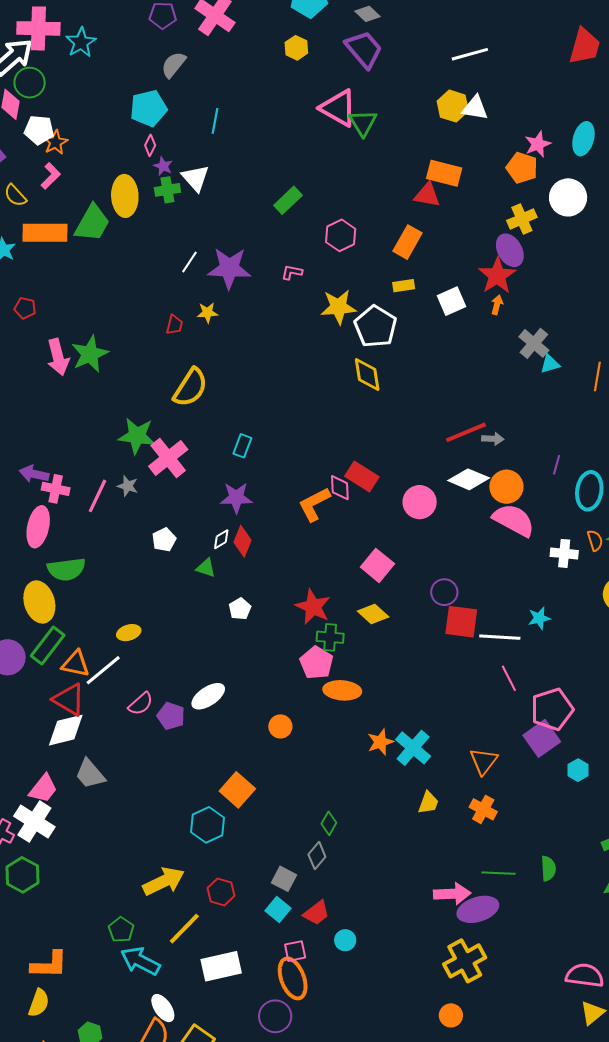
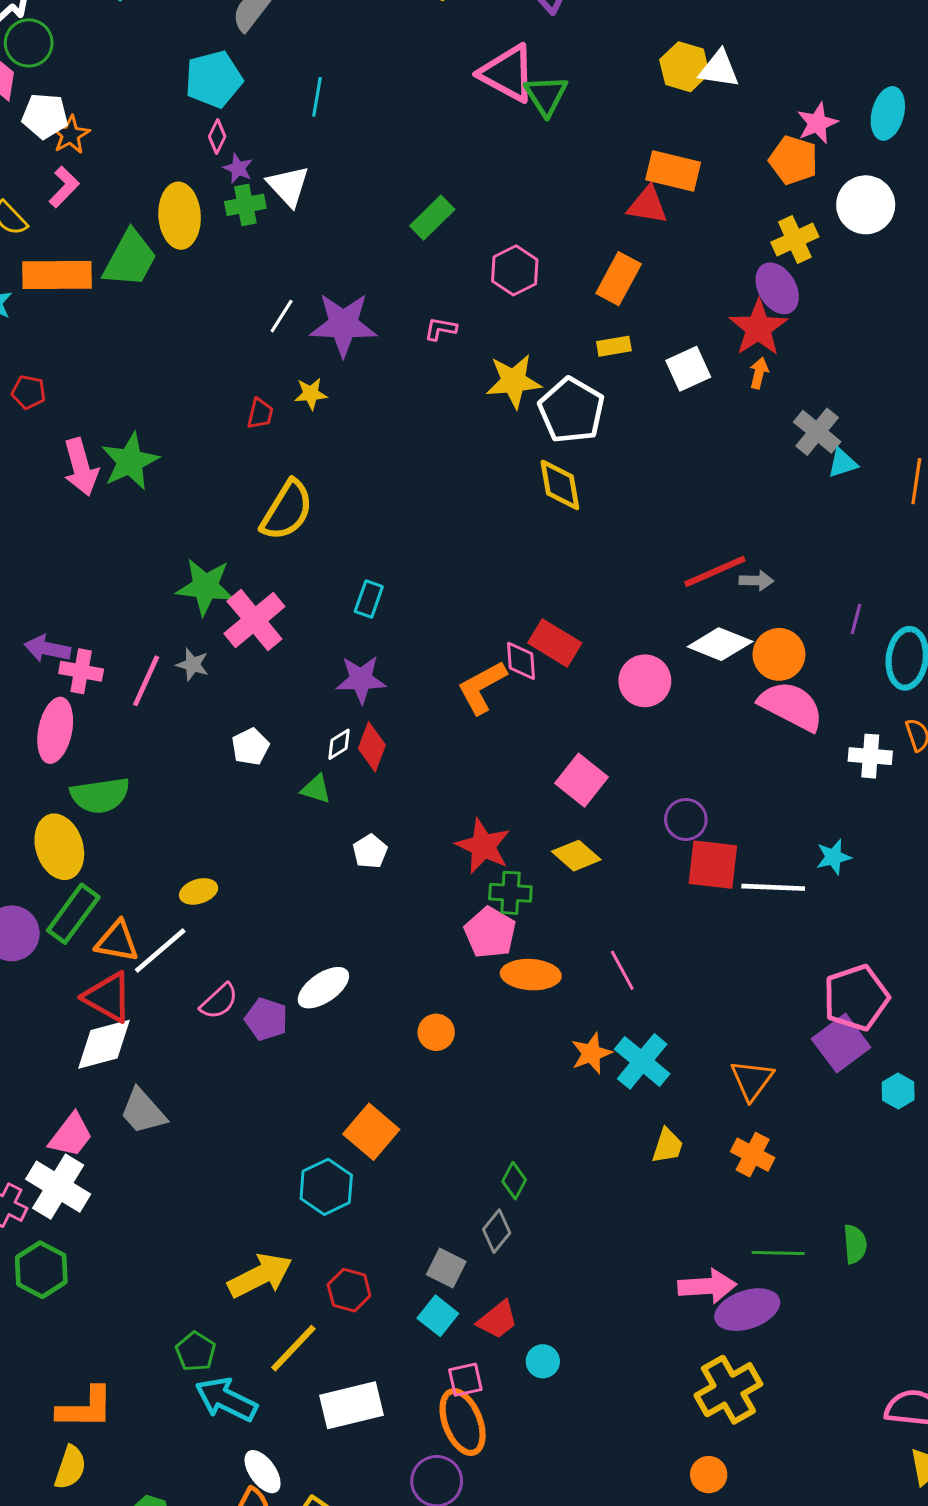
pink line: (509, 678) -> (622, 970), moved

